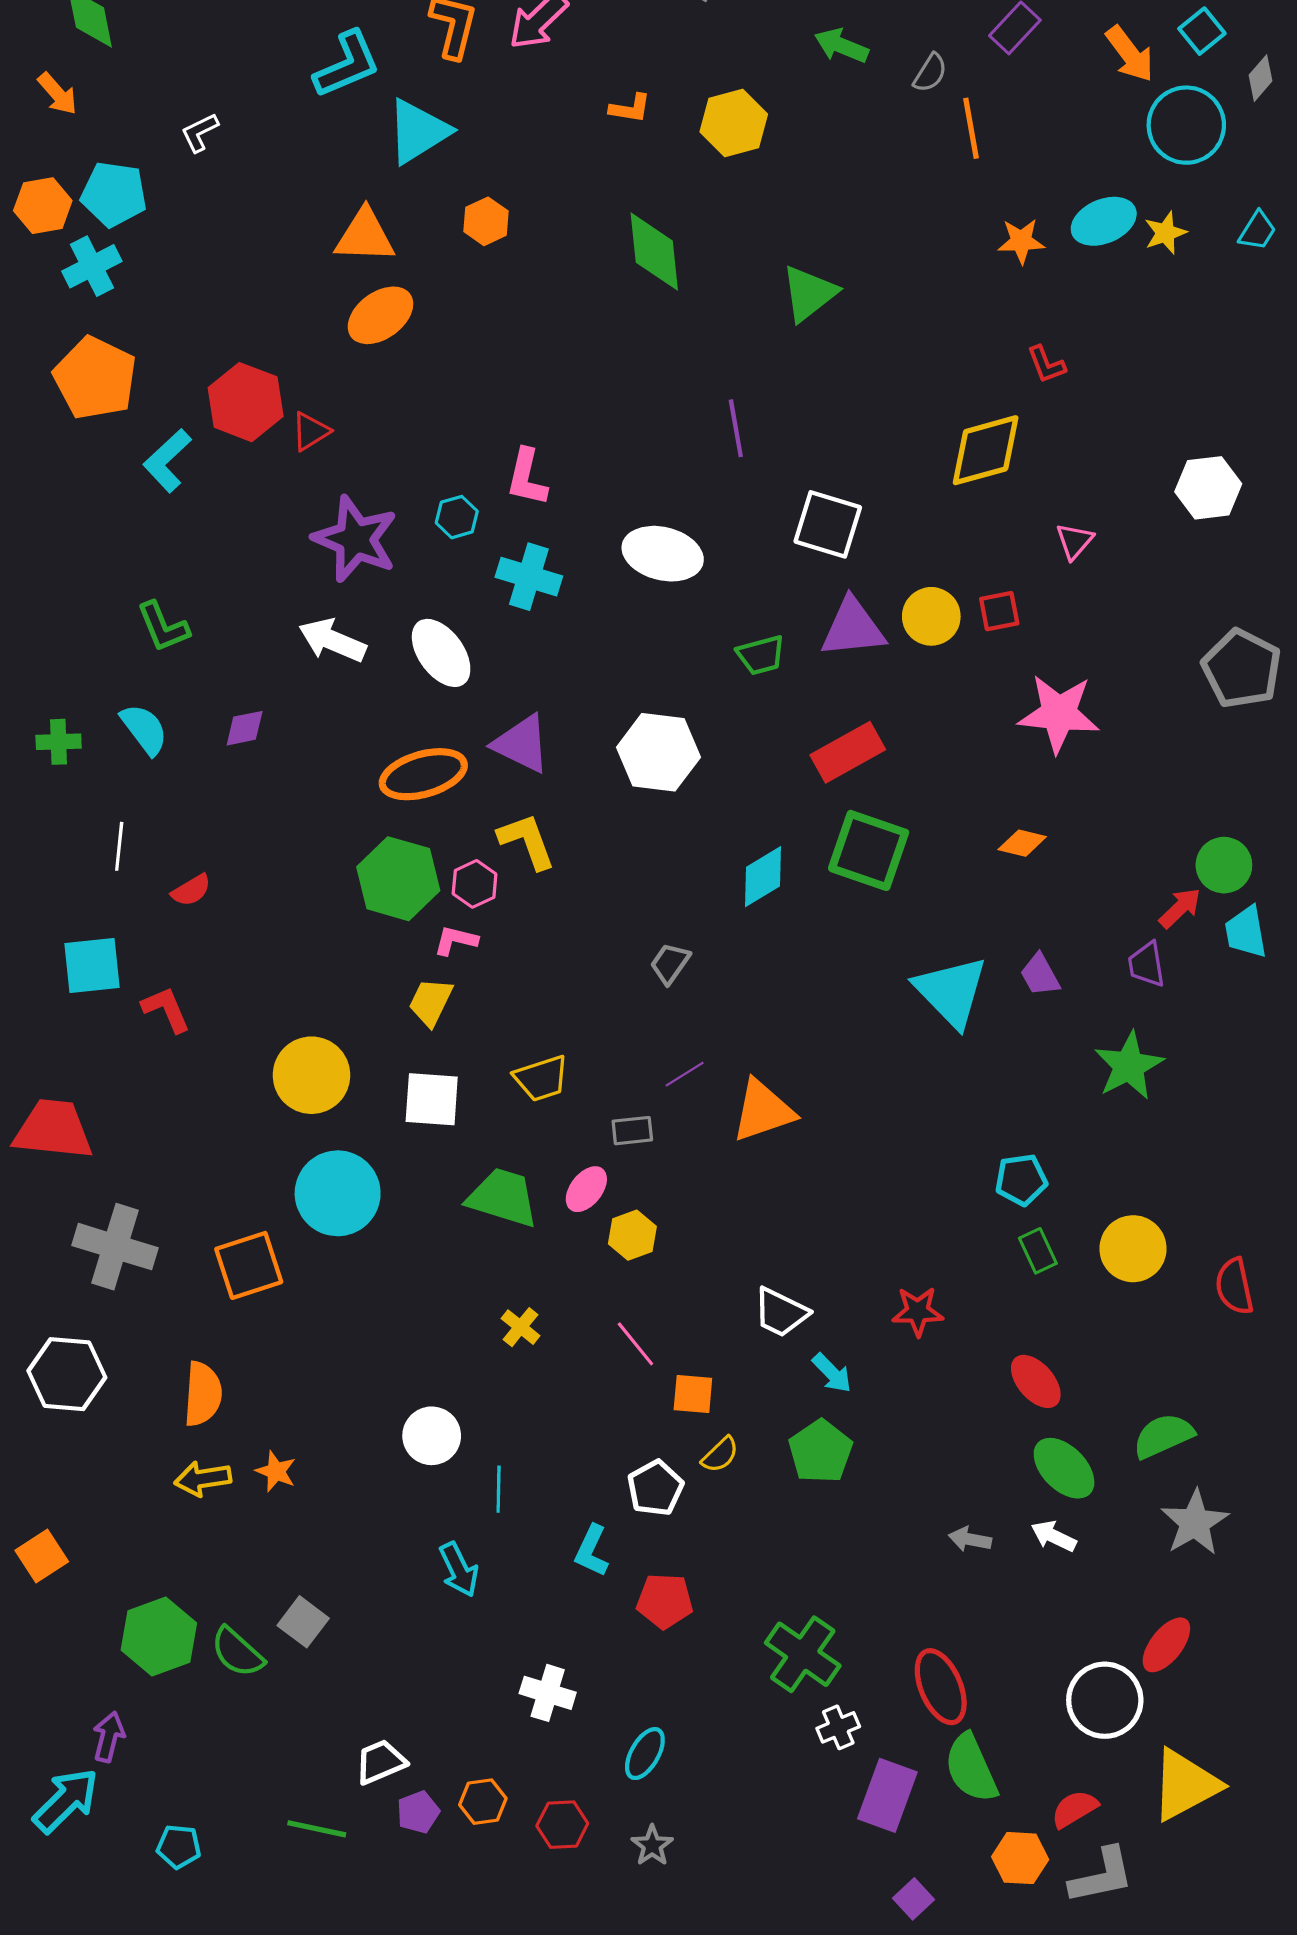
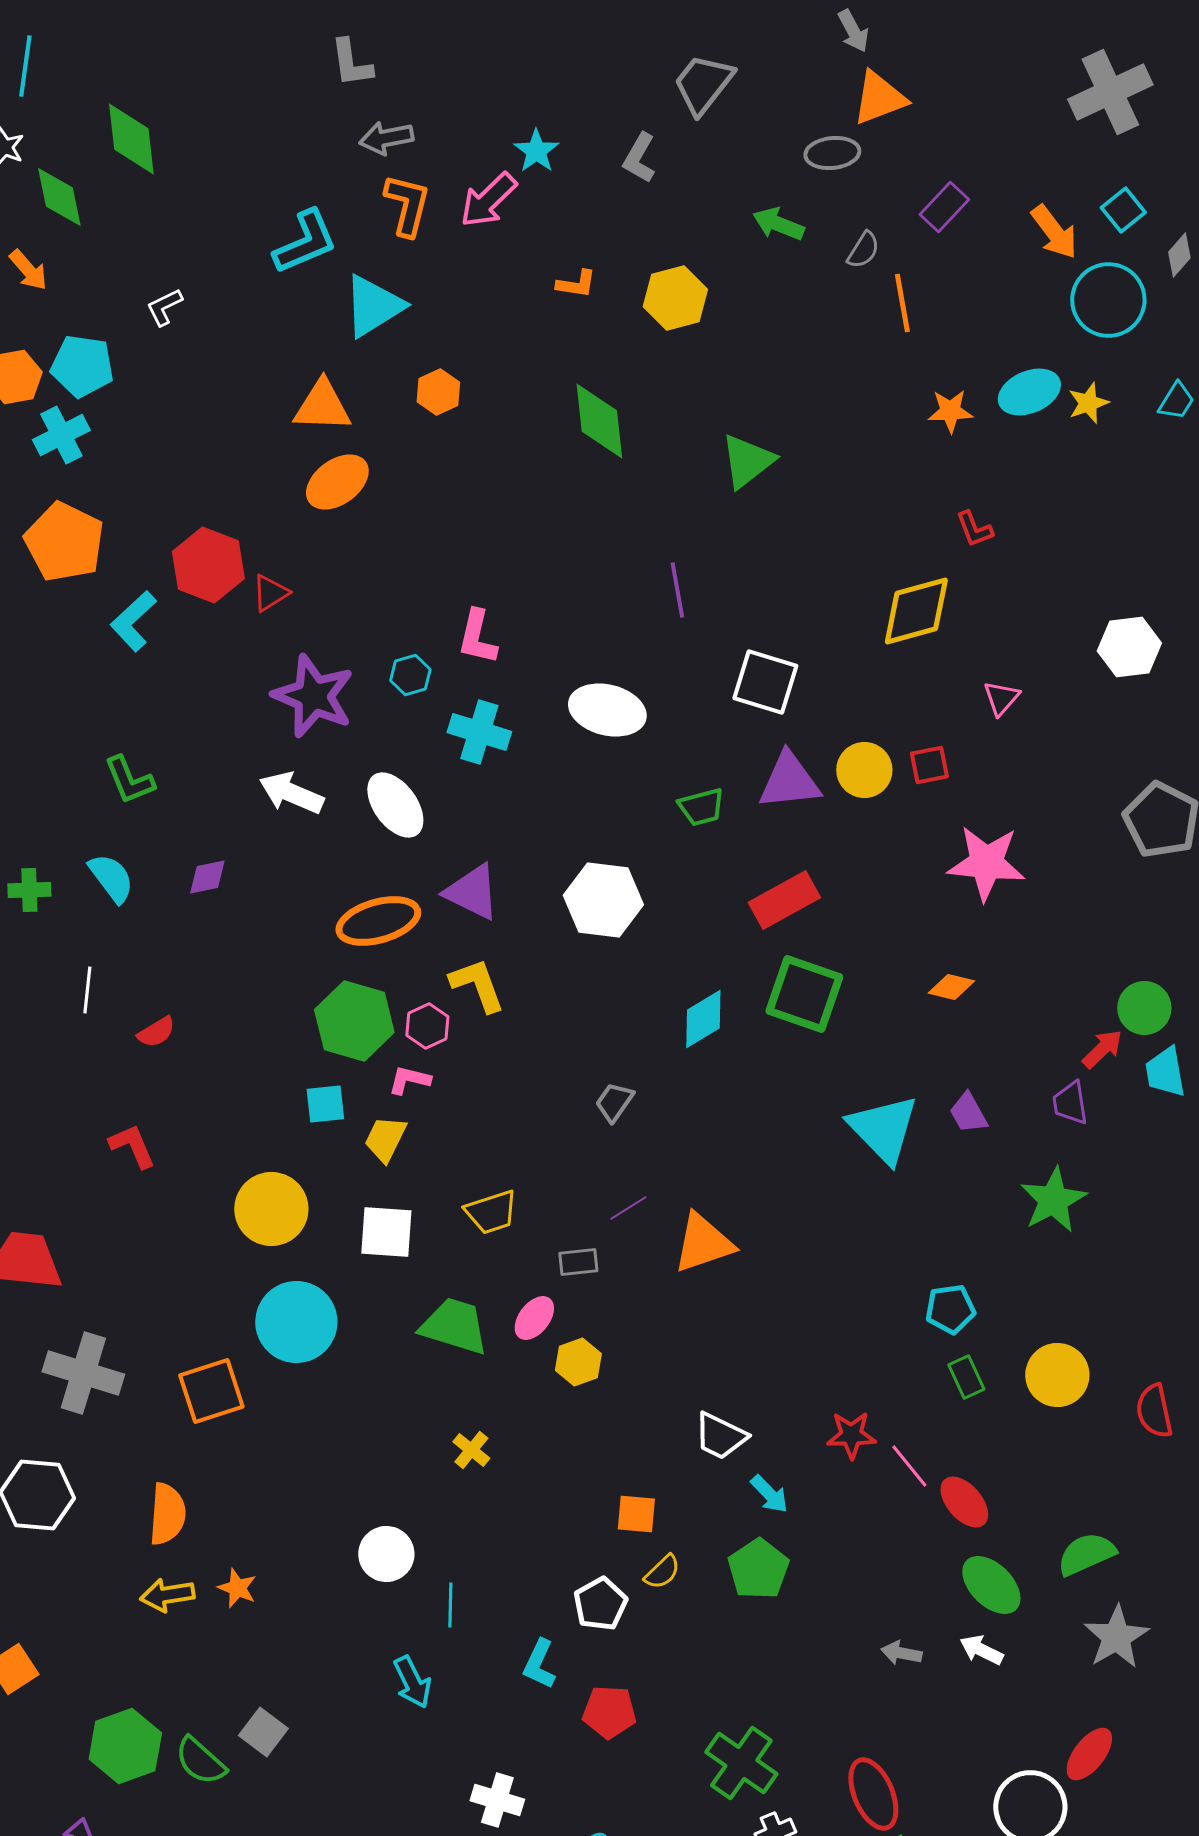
cyan square: (92, 965) -> (325, 1104), moved, size x0.7
pink line: (635, 1344) -> (909, 1466), moved

